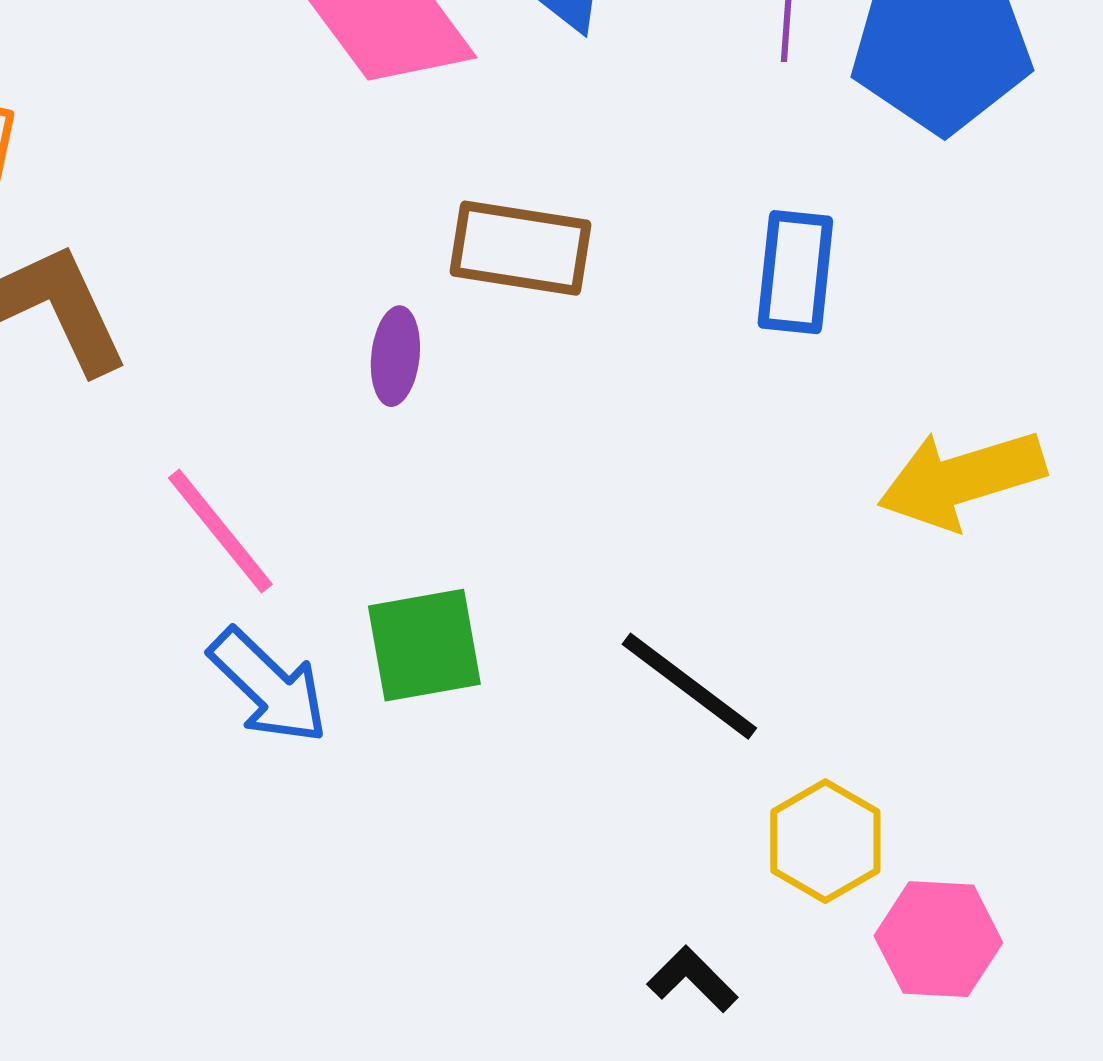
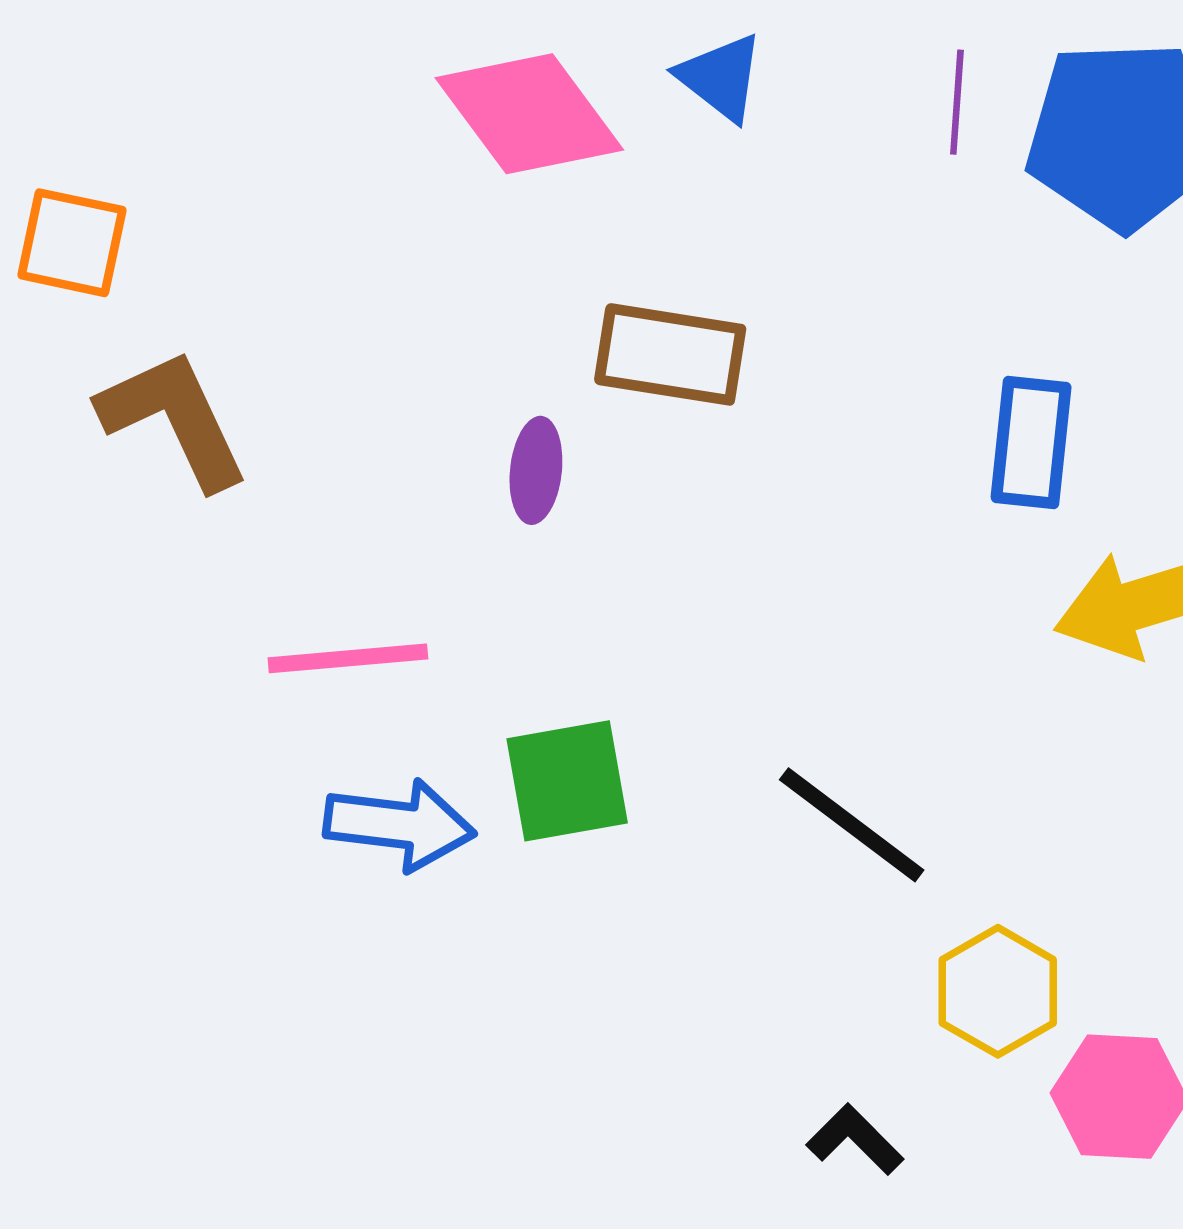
blue rectangle: (795, 272) -> (1031, 442), moved
pink line: (220, 531) -> (348, 658), turned -56
blue arrow: (268, 686) -> (400, 825), turned -37

